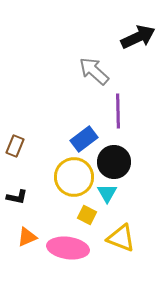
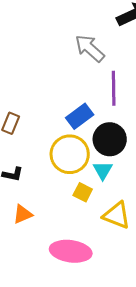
pink ellipse: (68, 248) -> (71, 251), moved

